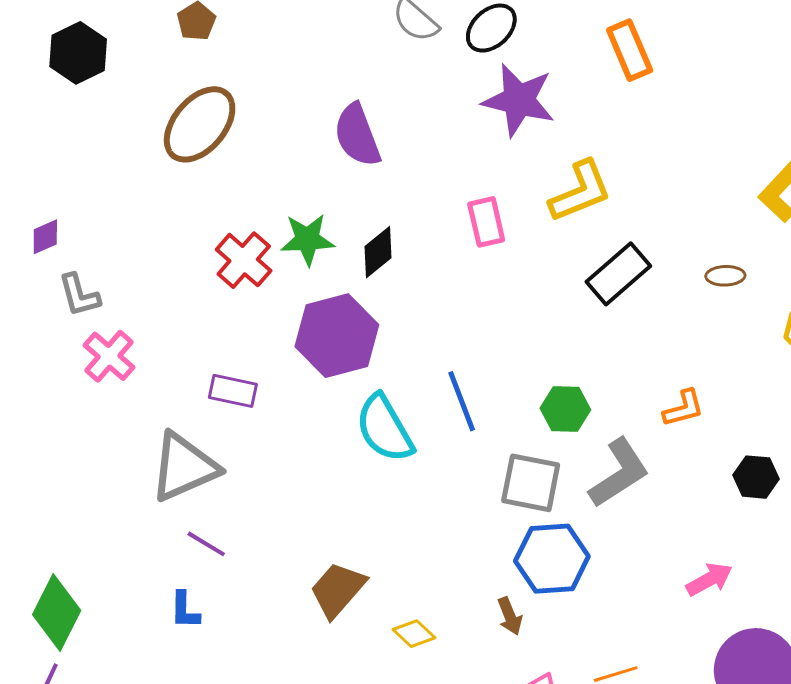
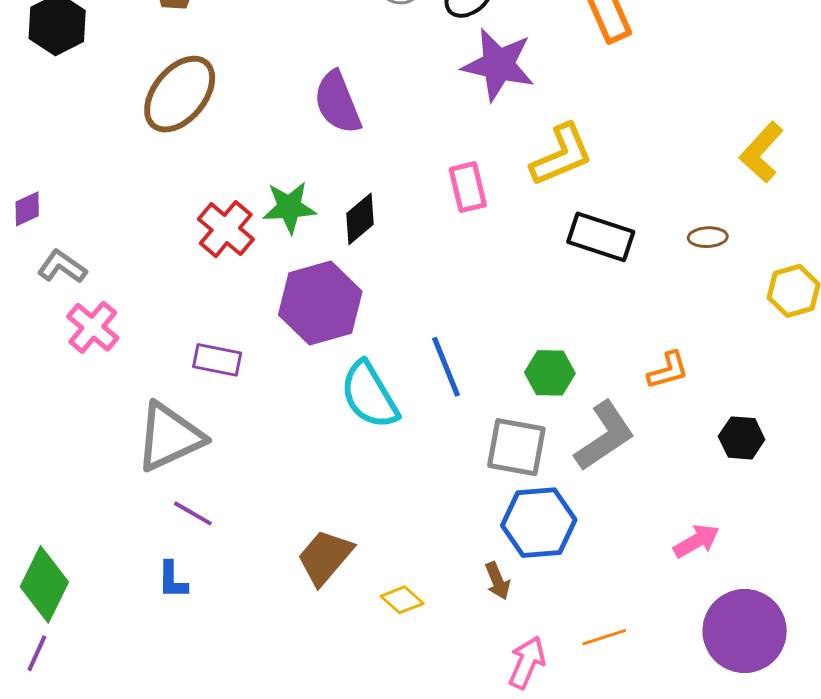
black rectangle: (618, 274) -> (601, 237), turned 60
gray L-shape: (79, 295) -> (62, 267), turned 141

